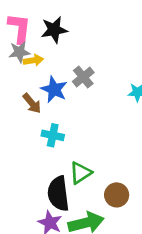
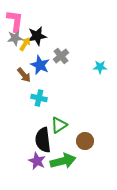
black star: (54, 30) -> (37, 36), moved
yellow arrow: (33, 60) -> (25, 44), turned -48

